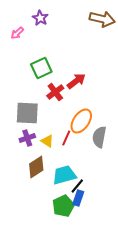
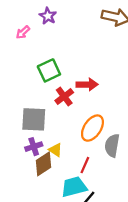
red arrow: (76, 81) -> (87, 85), turned 36
red line: (66, 138) -> (85, 165), moved
brown diamond: (36, 167) -> (44, 164), moved

